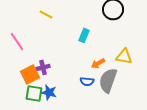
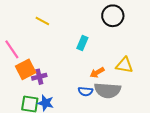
orange square: (30, 74) -> (26, 69), moved
gray semicircle: (108, 80) -> (108, 90), turned -105

